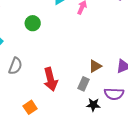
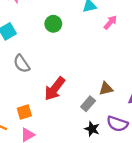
gray semicircle: (15, 66) -> (22, 64), turned 108
red arrow: (50, 79) -> (55, 89), turned 35

